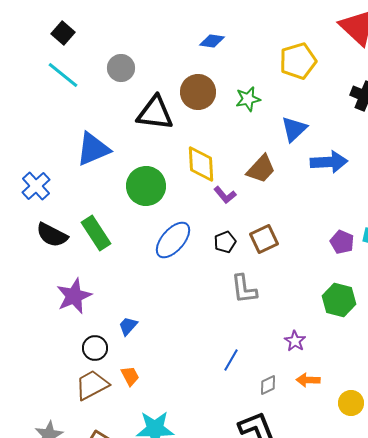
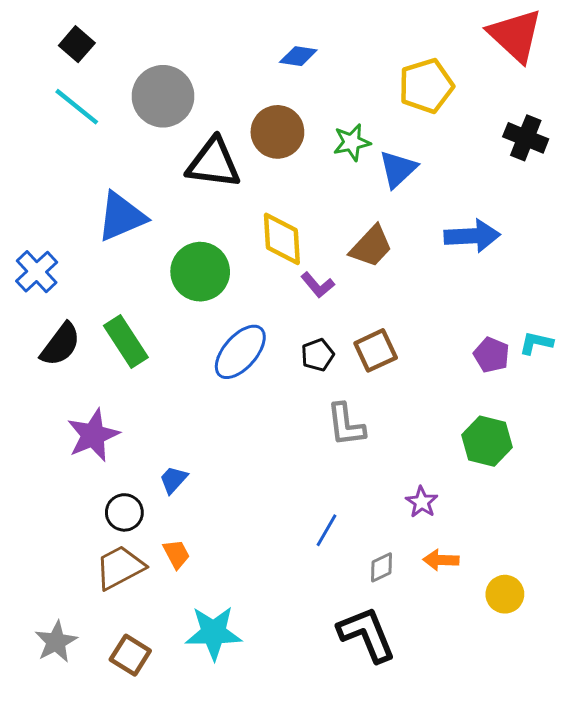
gray circle: (121, 68) -> (163, 96), size x1.5
blue triangle: (294, 129) -> (398, 169), moved
black semicircle: (52, 235) -> (60, 344), turned -80

